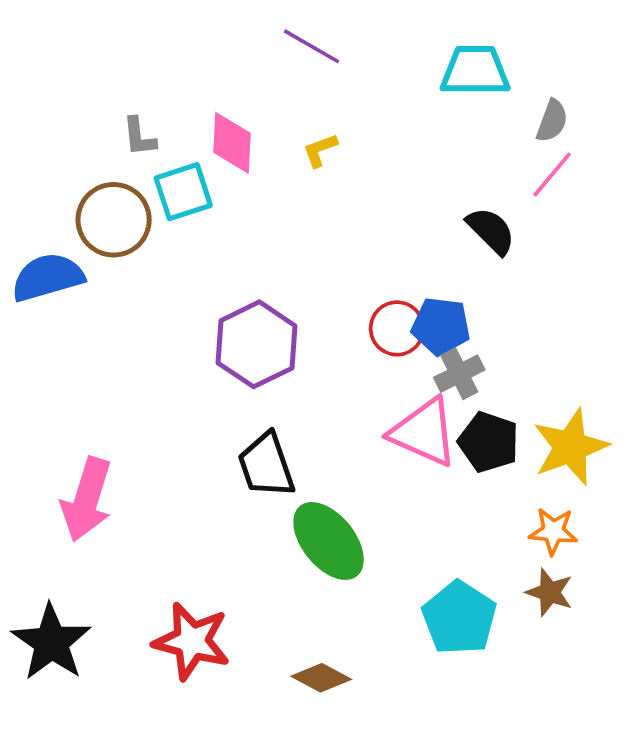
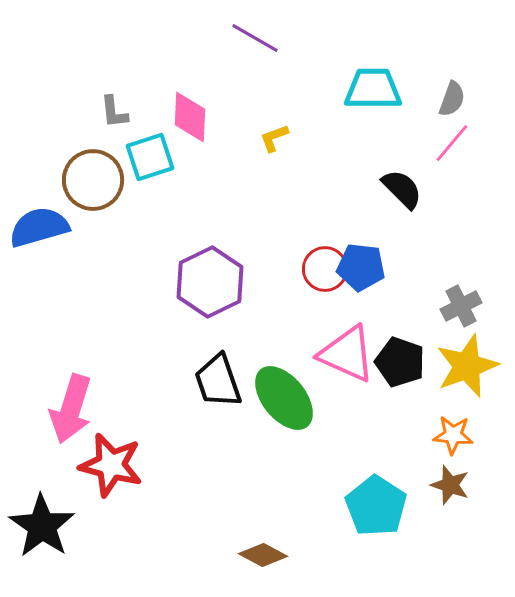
cyan trapezoid: (475, 71) -> (373, 89), moved
yellow L-shape: (320, 150) -> (274, 138), moved
gray cross: (459, 374) -> (461, 306), moved
green ellipse: (329, 541) -> (284, 398), moved
red star: (192, 641) -> (111, 465), moved

